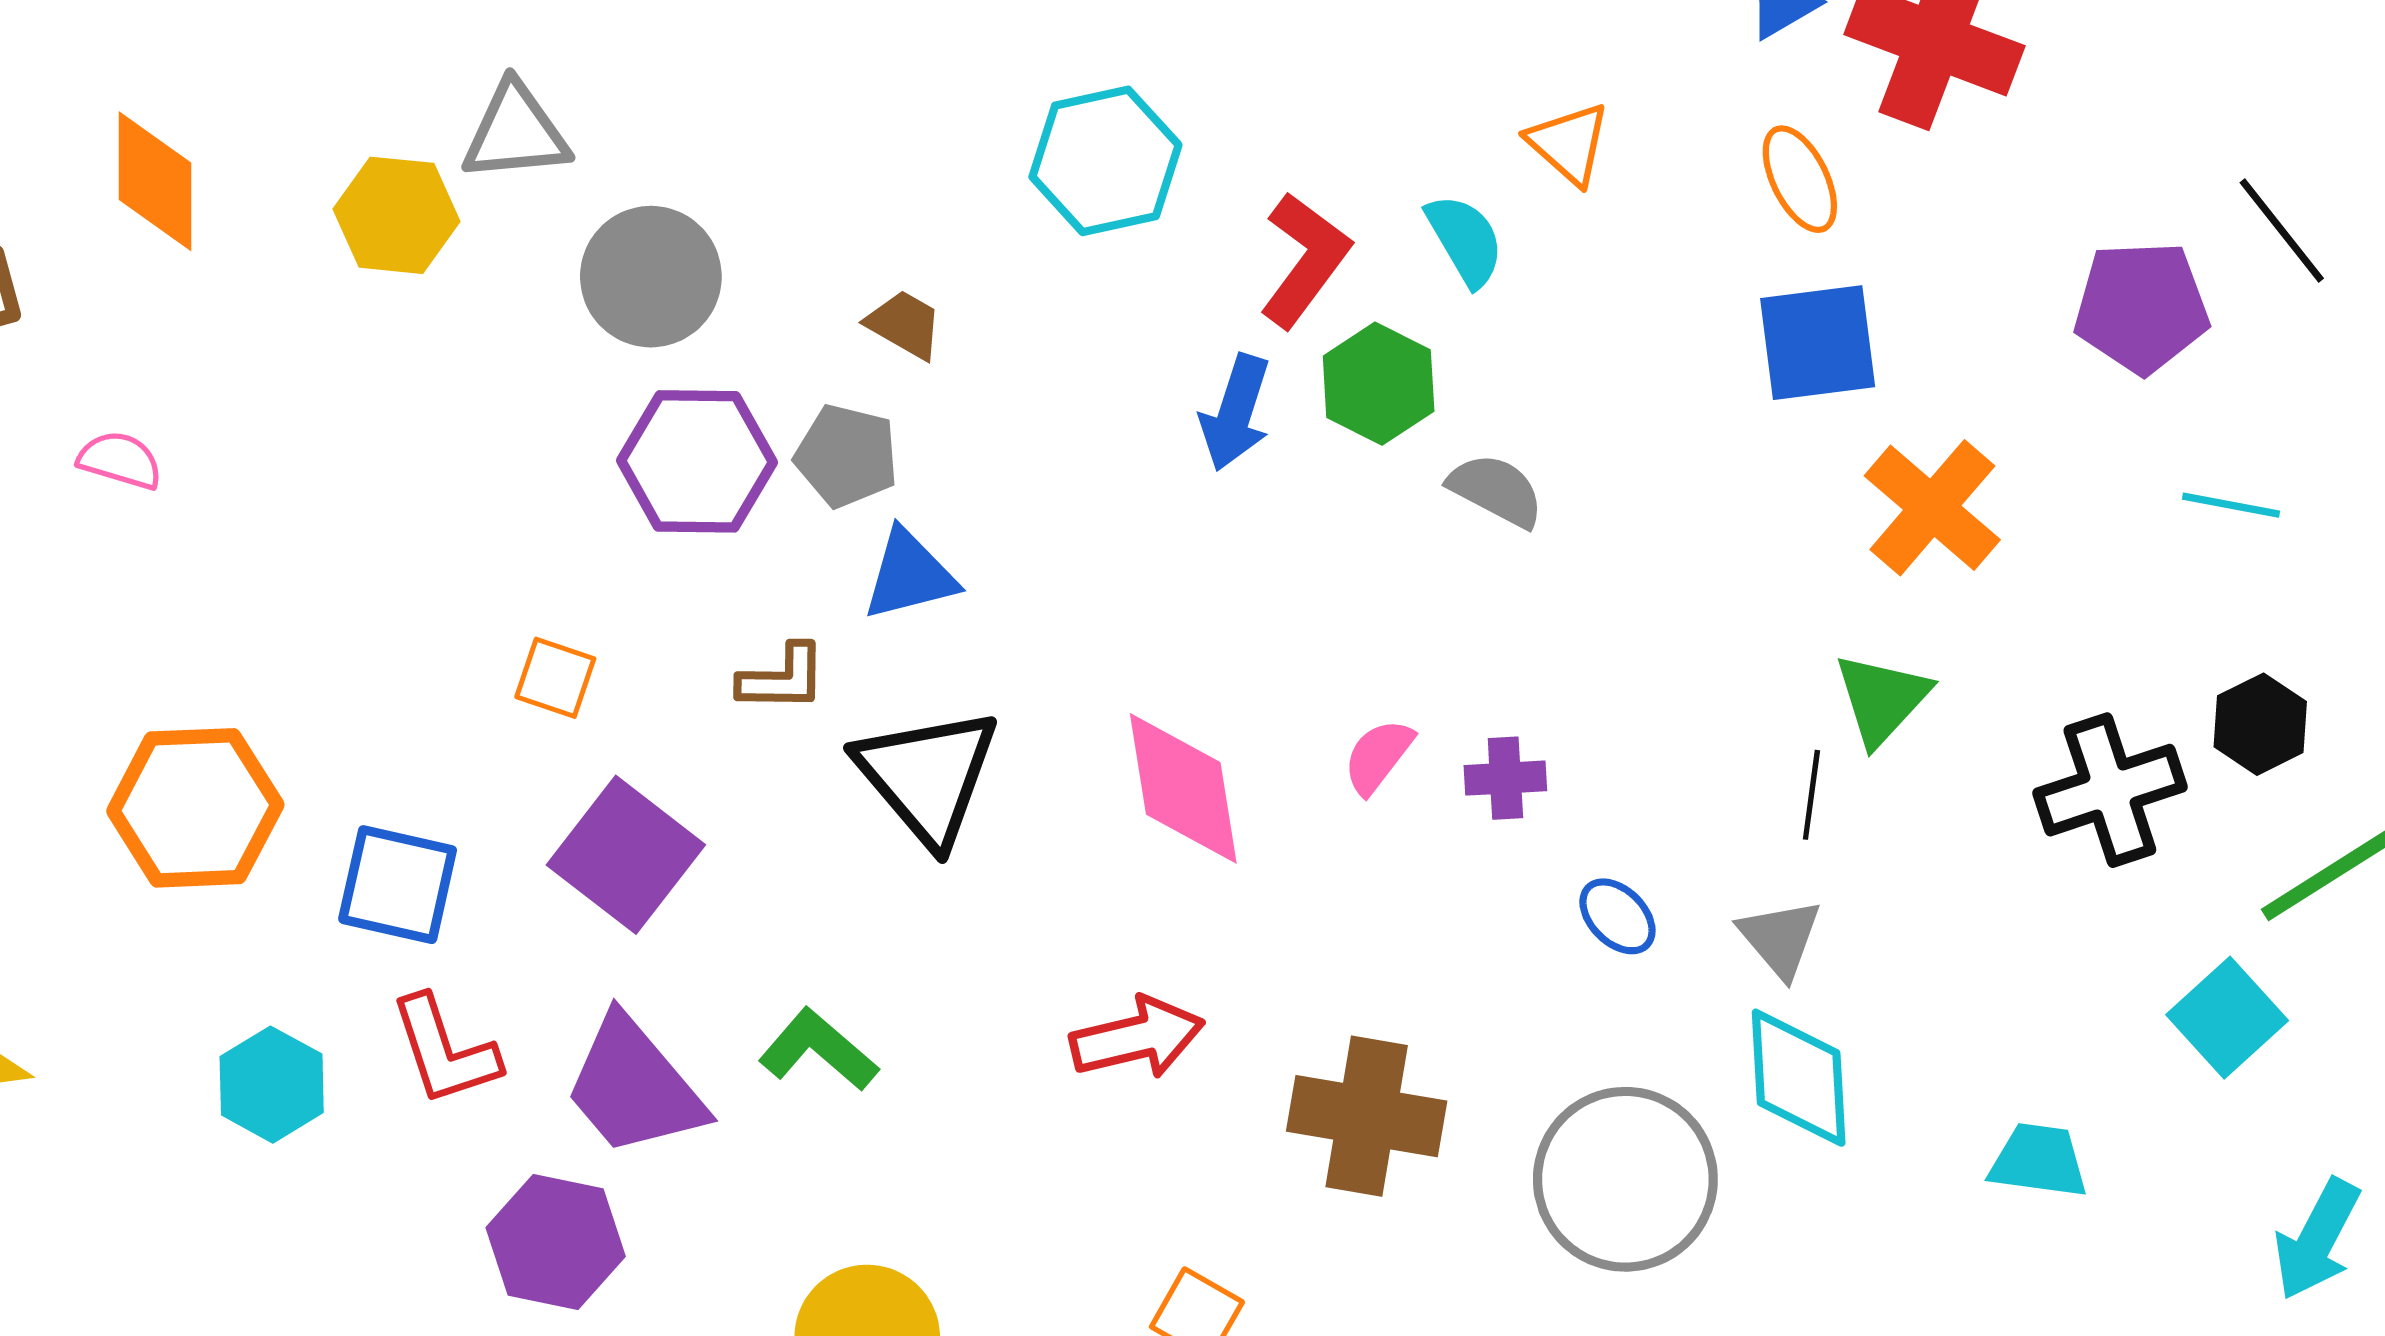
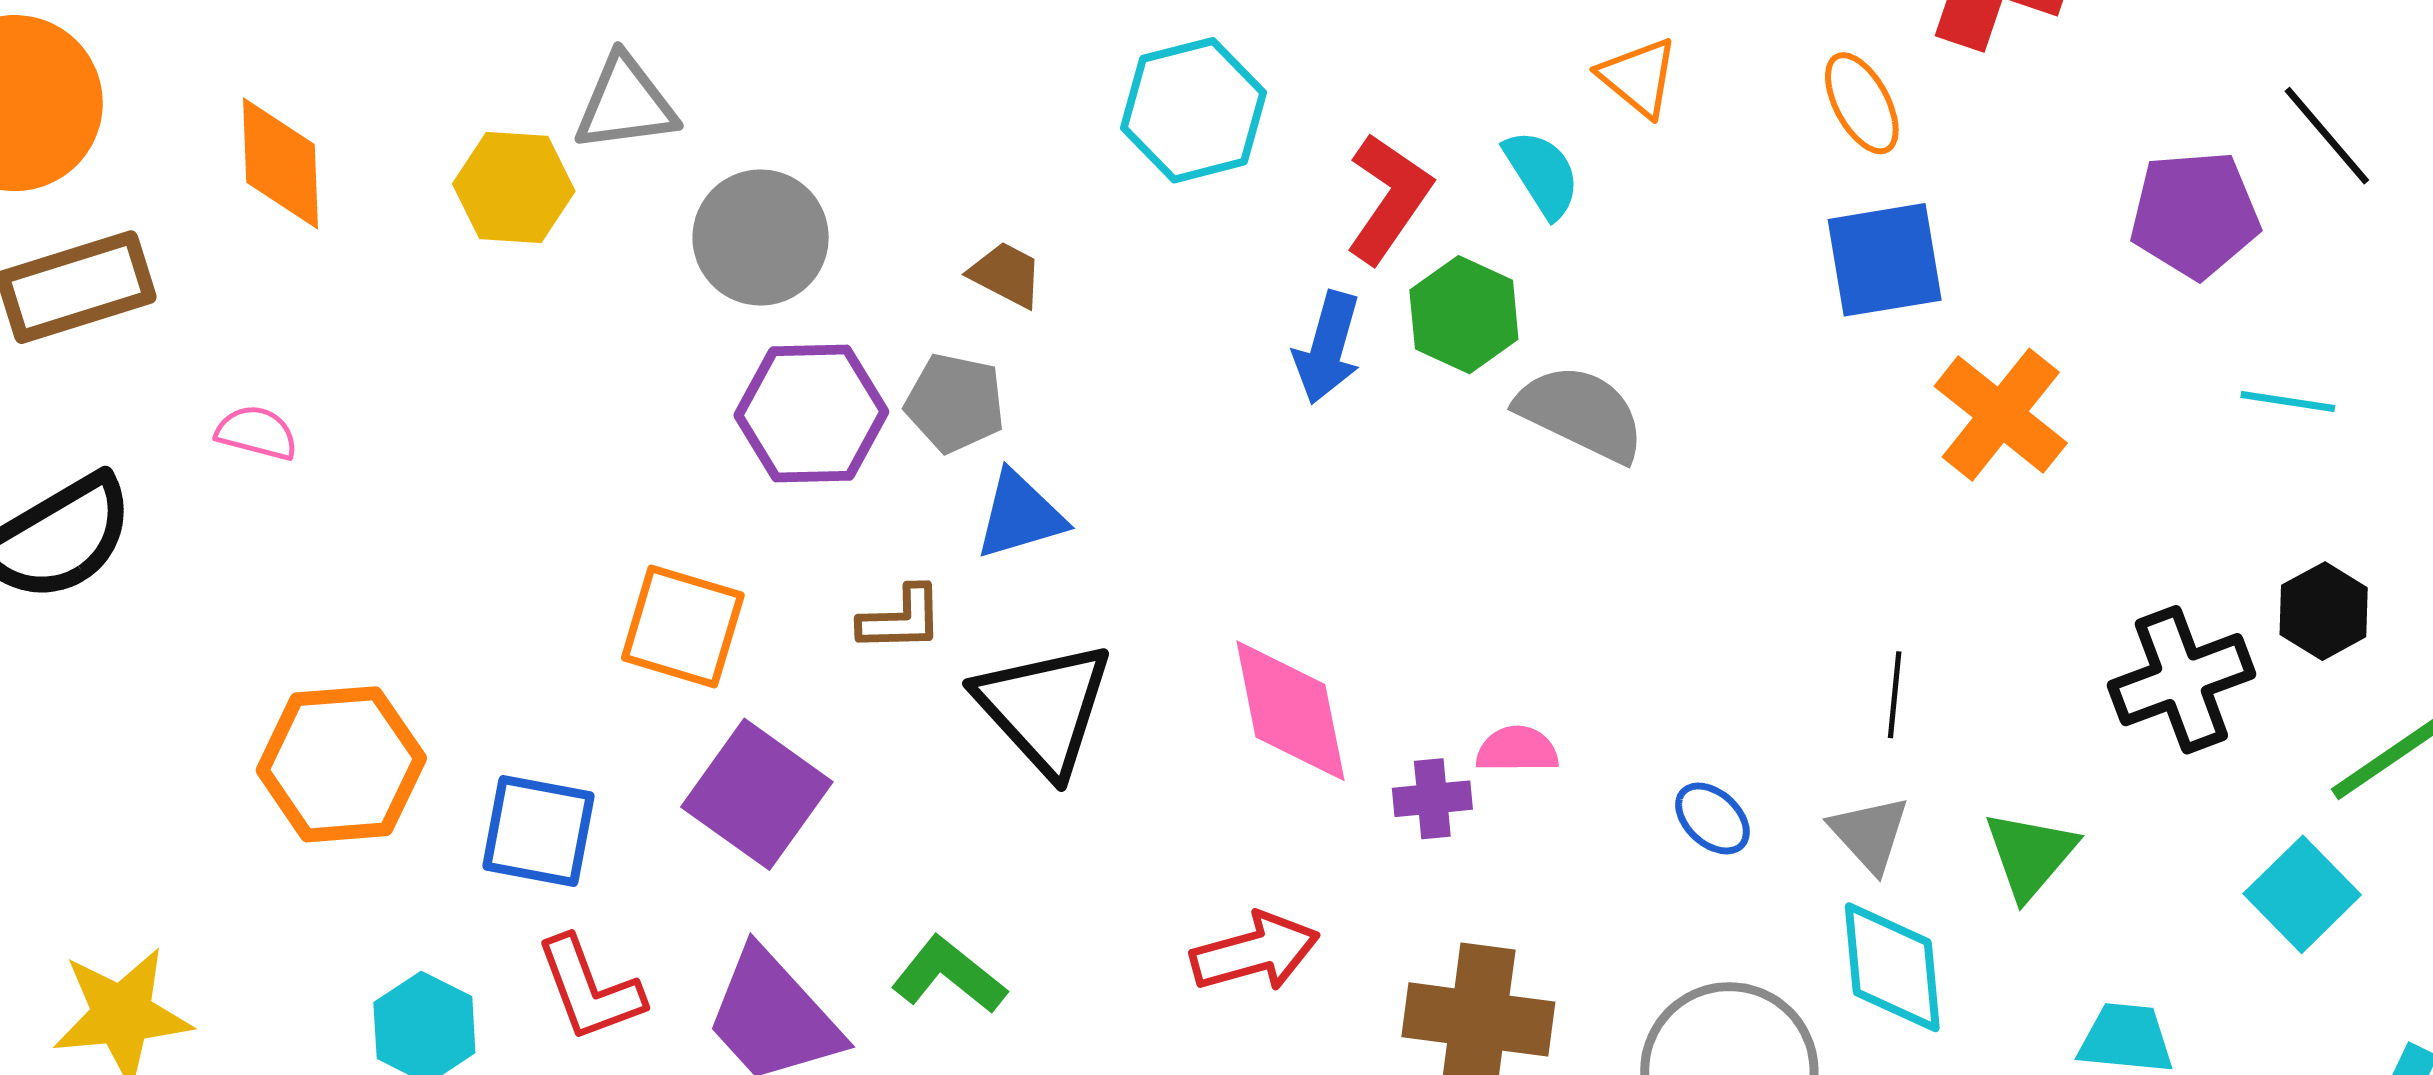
gray semicircle: (1496, 490) -> (1581, 413), size x1.4
orange square: (555, 678) -> (683, 627), size x1.6
green triangle: (1882, 699) -> (2030, 855), moved
pink semicircle: (1378, 756) -> (1517, 750), moved, turned 54
purple cross: (1505, 778) -> (1432, 799), moved

